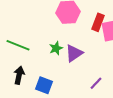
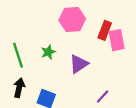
green line: (18, 45) -> (18, 55), turned 50
green star: (56, 48) -> (48, 52), moved

